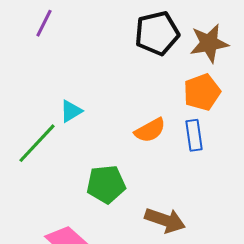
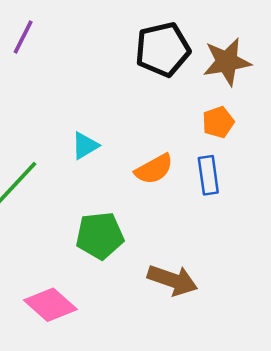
orange pentagon: (202, 92) -> (218, 122), size x0.7
cyan triangle: (71, 111) -> (85, 146), moved

